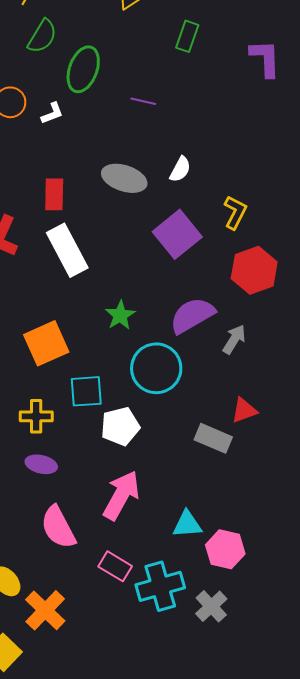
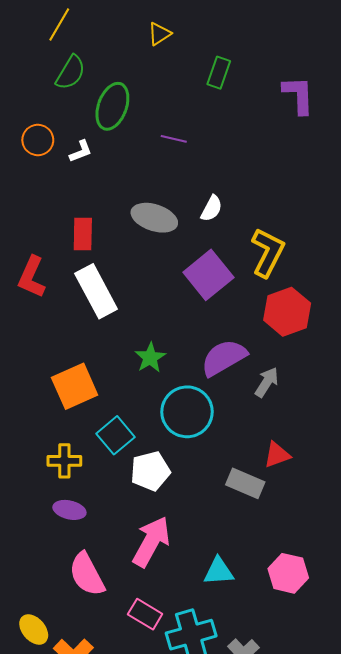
yellow L-shape: (235, 212) -> (268, 252), size x1.4
cyan square: (86, 391) -> (115, 435), turned -36
pink hexagon: (225, 549) -> (288, 573), moved

